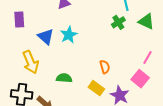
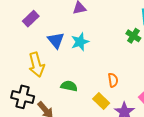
purple rectangle: (19, 19) -> (31, 19), turned 42
green cross: (118, 22) -> (133, 36), turned -32

